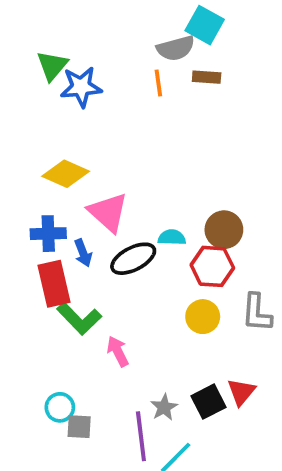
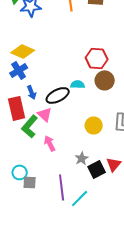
pink triangle: (108, 212) -> (45, 114), moved, size x0.7
blue cross: (48, 234) -> (19, 70), moved, turned -30
red hexagon: (212, 266) -> (97, 58), moved
green L-shape: (79, 319) -> (30, 126), turned 85
gray star: (164, 407) -> (82, 158), moved

